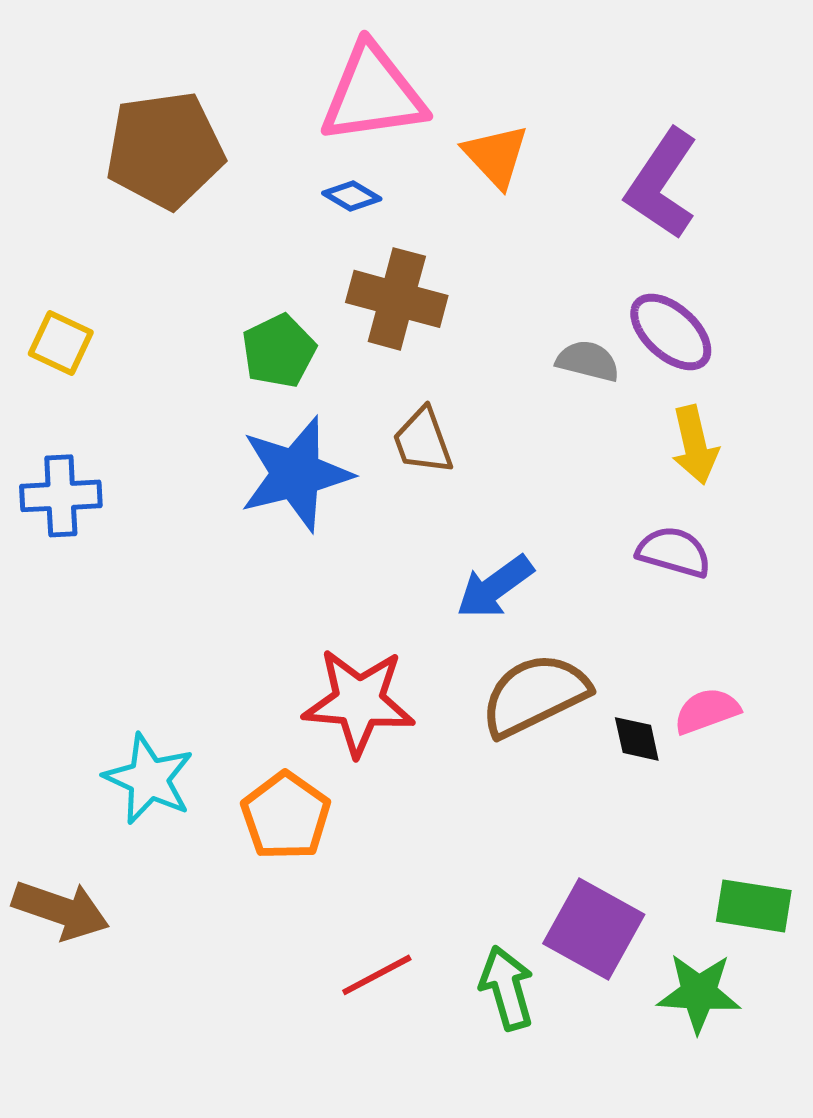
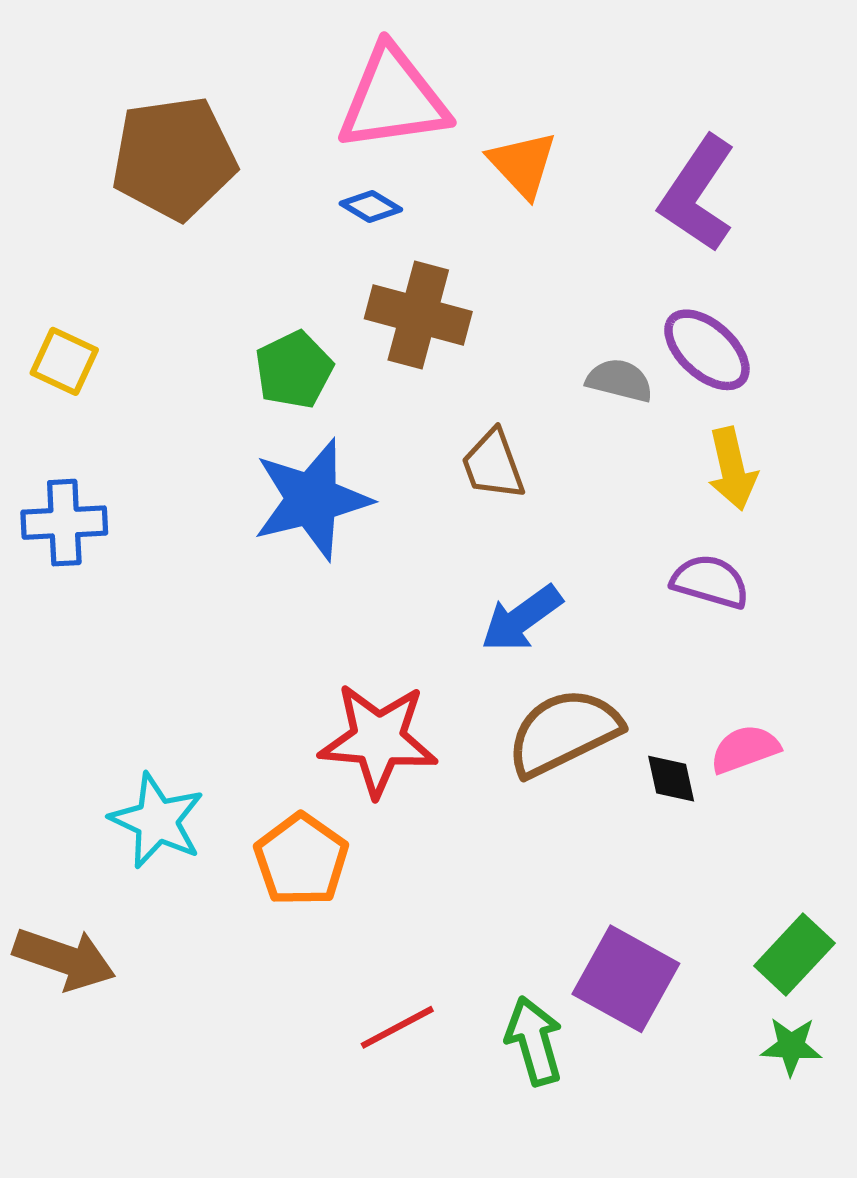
brown trapezoid: (423, 441) -> (493, 465), moved
green rectangle: (754, 906) -> (794, 955), turned -56
green star: (699, 993) -> (791, 1046), moved, size x0.7

